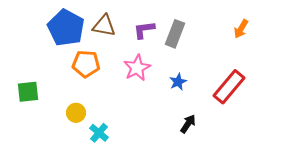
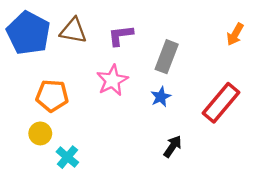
gray rectangle: (175, 34) -> (167, 57), moved
orange pentagon: (86, 64) -> (52, 96), moved

